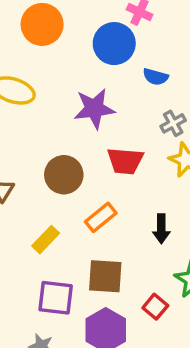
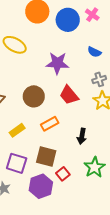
blue circle: (114, 44) -> (68, 20), moved
red trapezoid: (125, 161) -> (69, 95), turned 35
red square: (155, 307) -> (63, 174), moved

